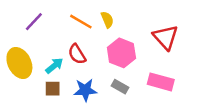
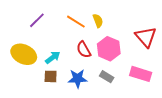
red semicircle: (77, 54) -> (84, 50), moved
yellow ellipse: (19, 63) -> (24, 54), turned -40

